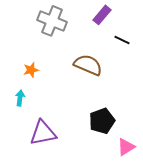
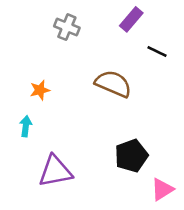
gray cross: (52, 21) -> (67, 27), size x0.7

